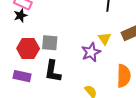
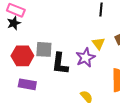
black L-shape: (53, 71) -> (60, 64), moved
purple rectangle: (22, 76) -> (27, 84), moved

